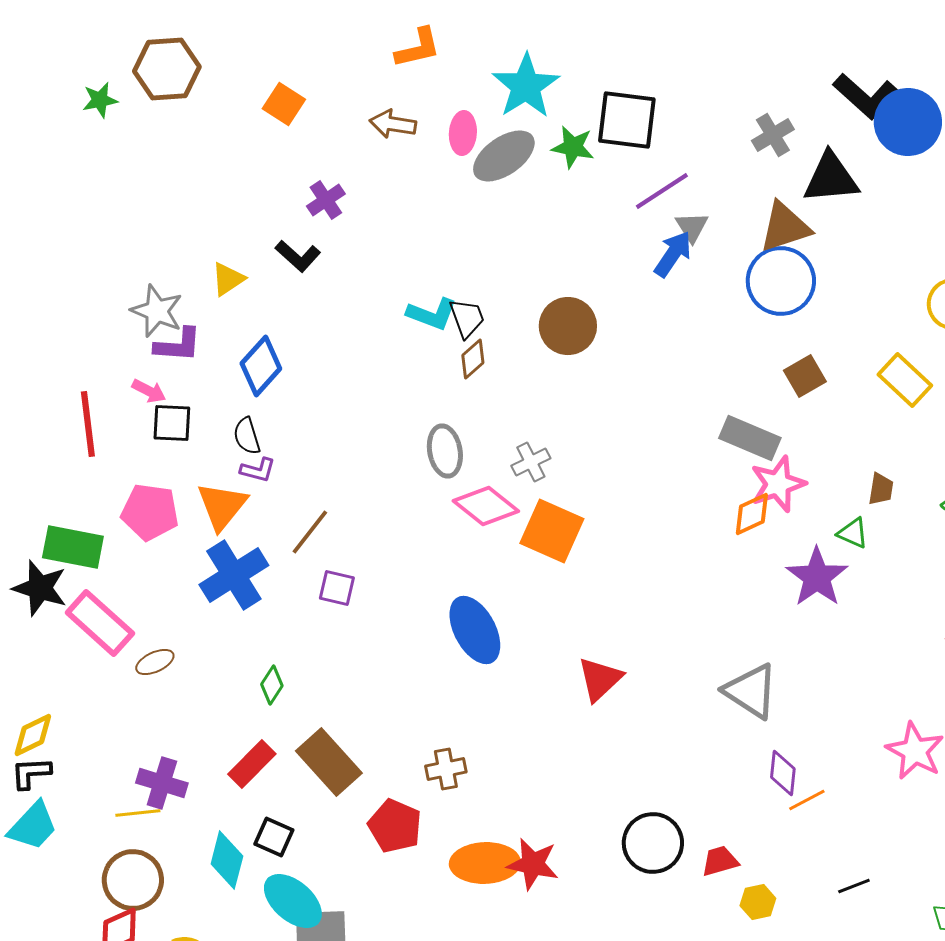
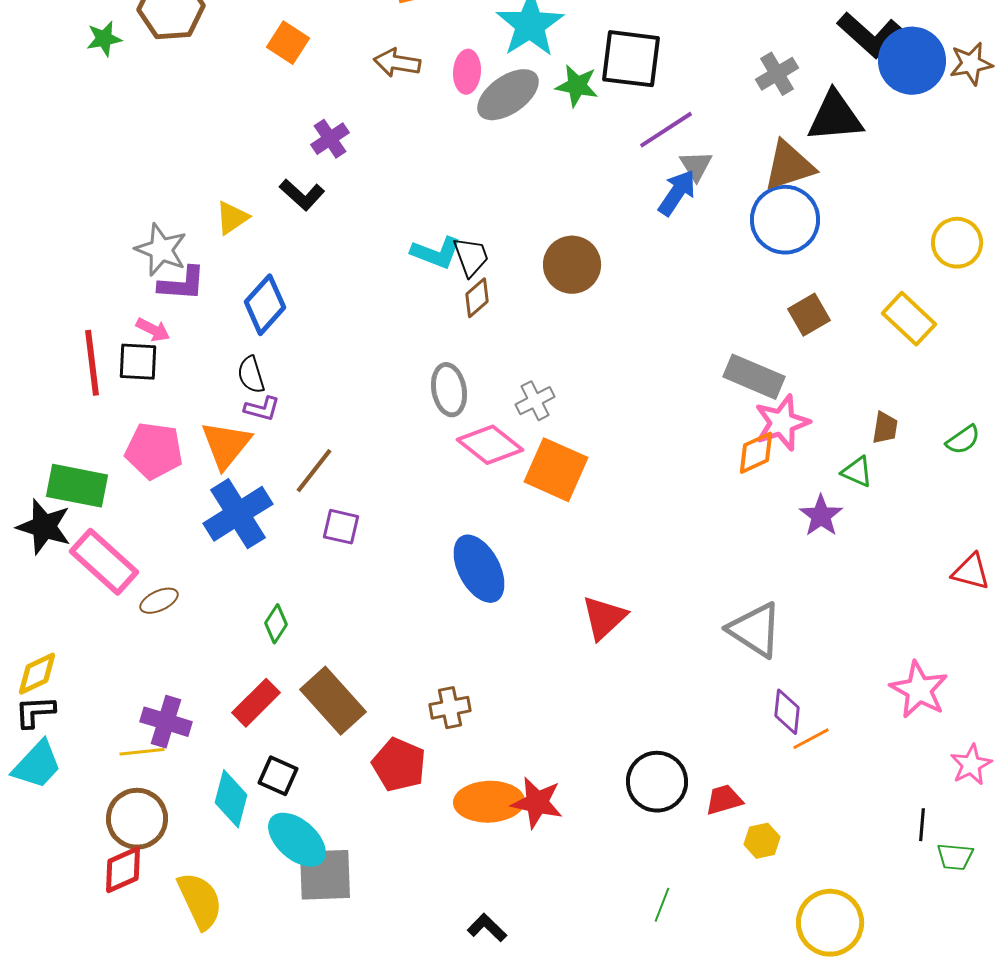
black square: (172, 423) -> (138, 362), moved
purple star: (817, 577) -> (821, 516), size x0.7
black line: (854, 886) -> (922, 825), moved, turned -64

